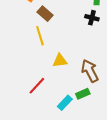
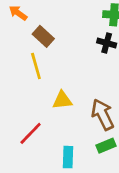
green rectangle: (83, 94) -> (106, 146), moved
cyan rectangle: (65, 103) -> (68, 157), turned -42

